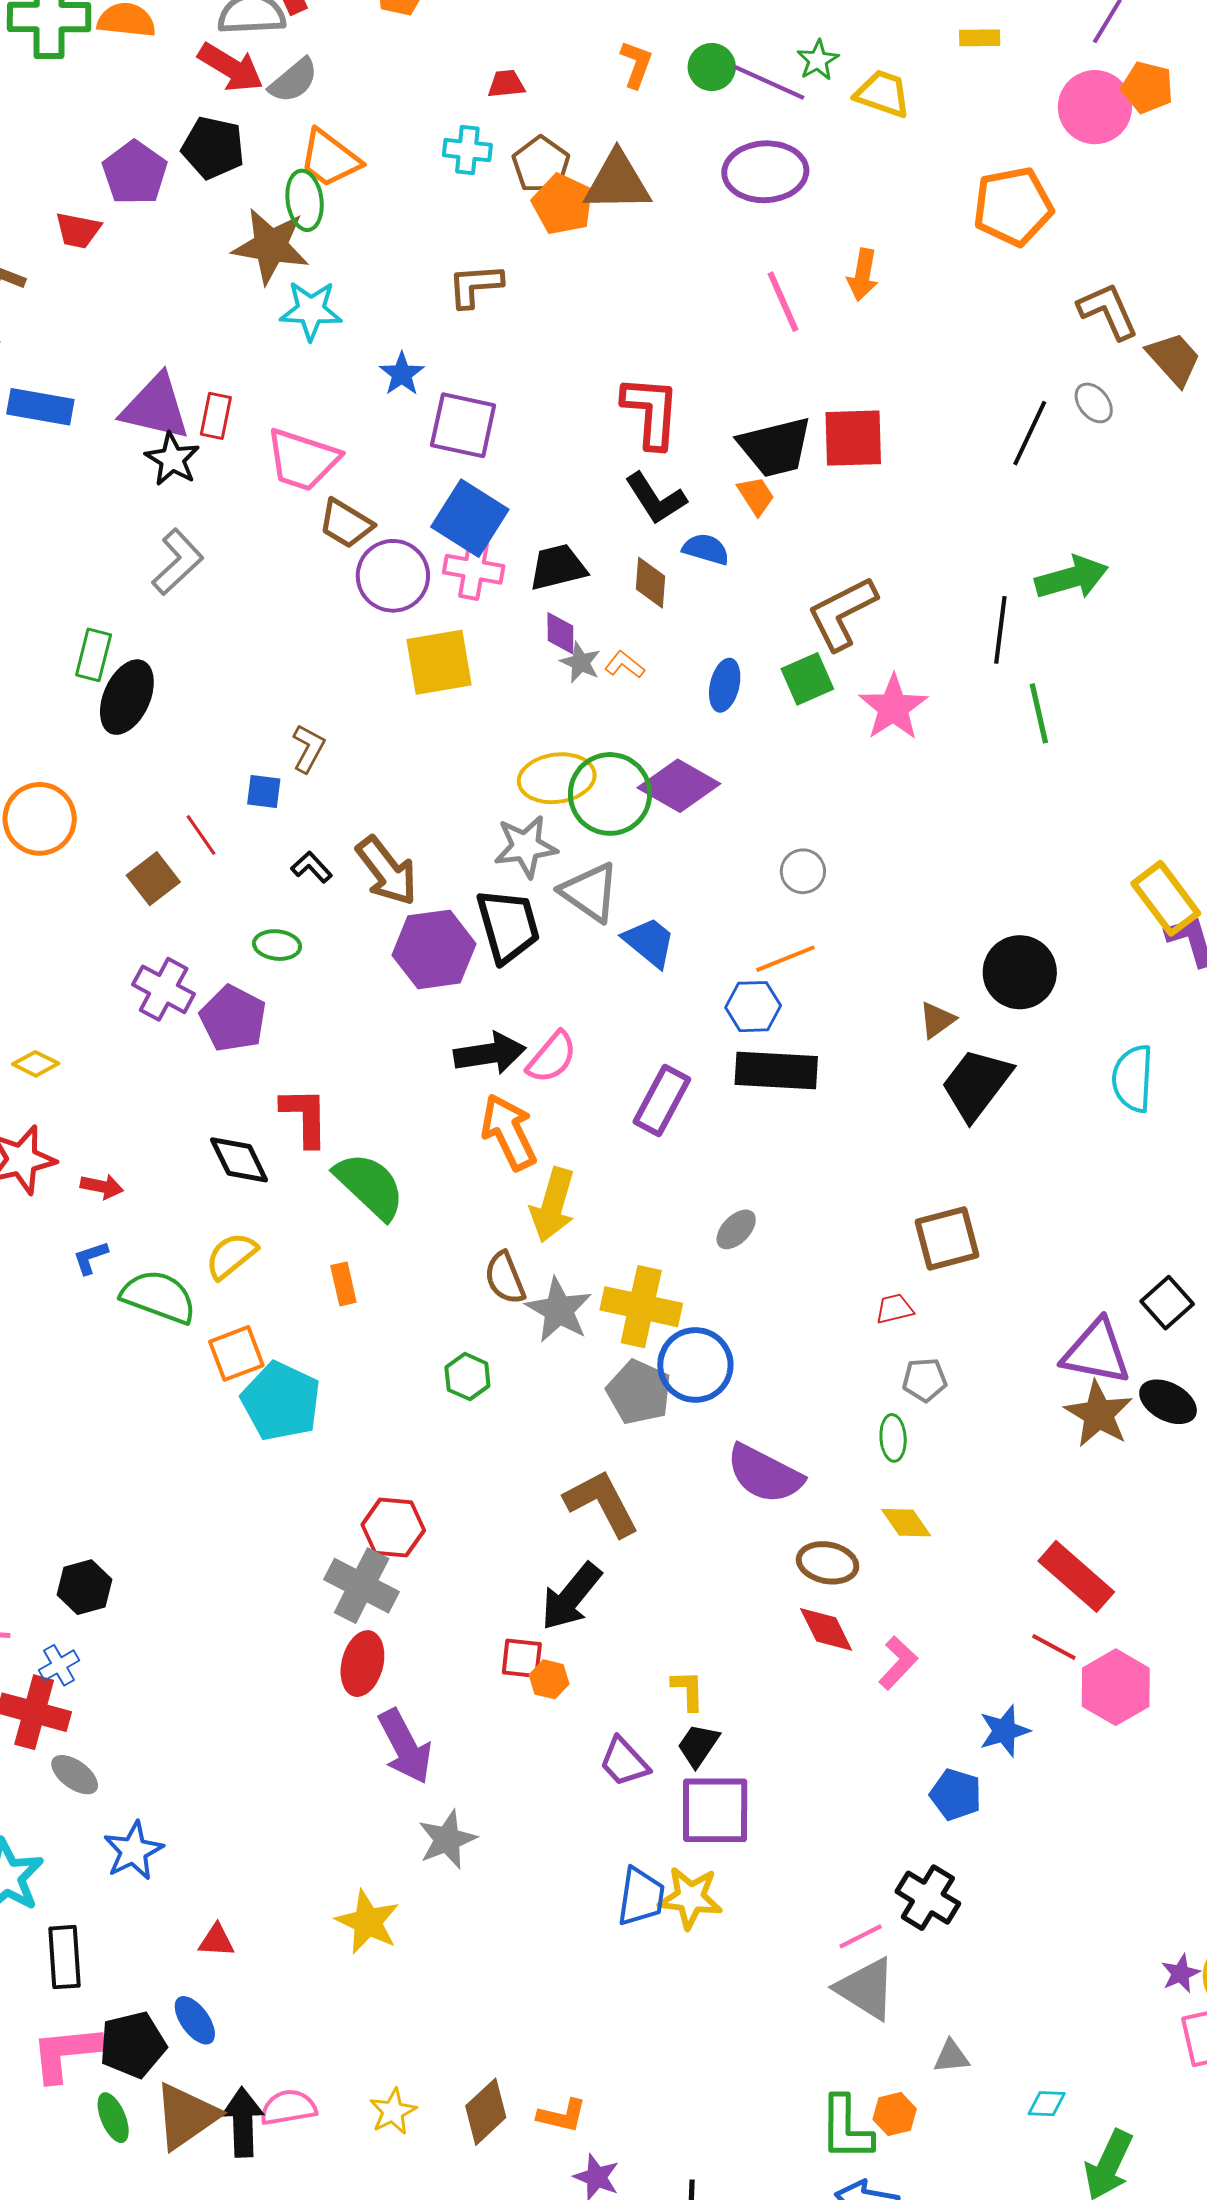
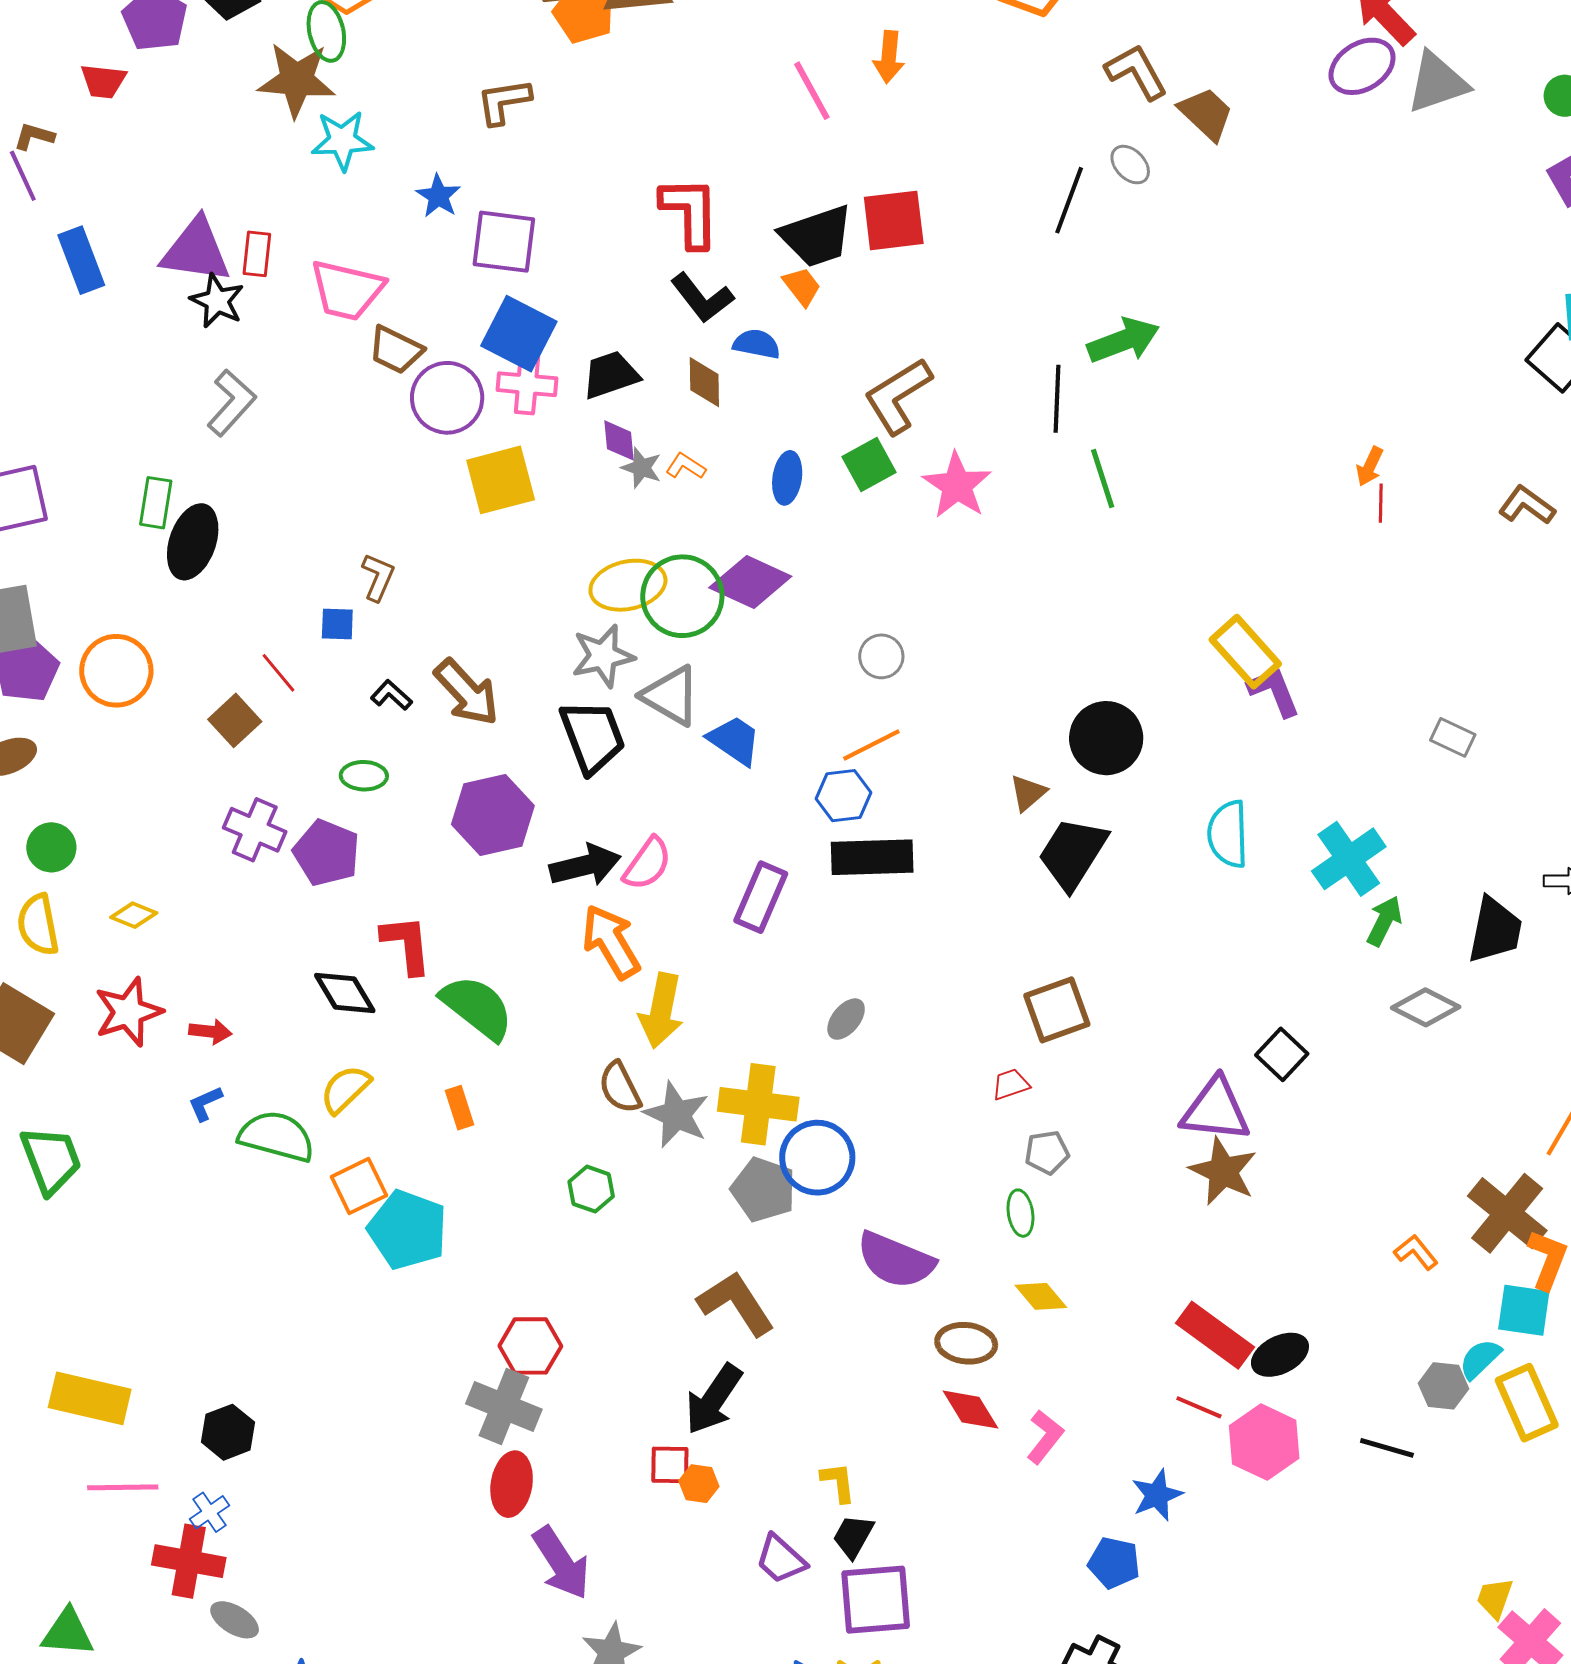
blue rectangle: (40, 407) -> (81, 260), turned 64
purple hexagon: (434, 949) -> (493, 815), moved
black ellipse: (1168, 1402) -> (1280, 1355), moved, turned -50

